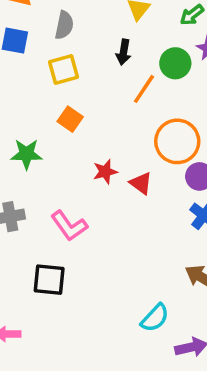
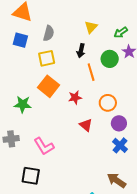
orange line: (144, 89) -> (91, 72), turned -54
orange square: (70, 119) -> (48, 86), size x1.5
orange circle: (177, 141) -> (108, 103), size x0.7
red star: (105, 172) -> (75, 97), moved

